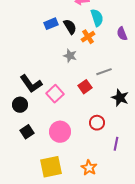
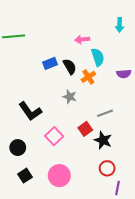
purple semicircle: (122, 34) -> (124, 74), turned -72
black L-shape: (31, 84) -> (30, 111), moved
black star: (120, 98) -> (103, 140), moved
red circle: (97, 123) -> (107, 168), moved

